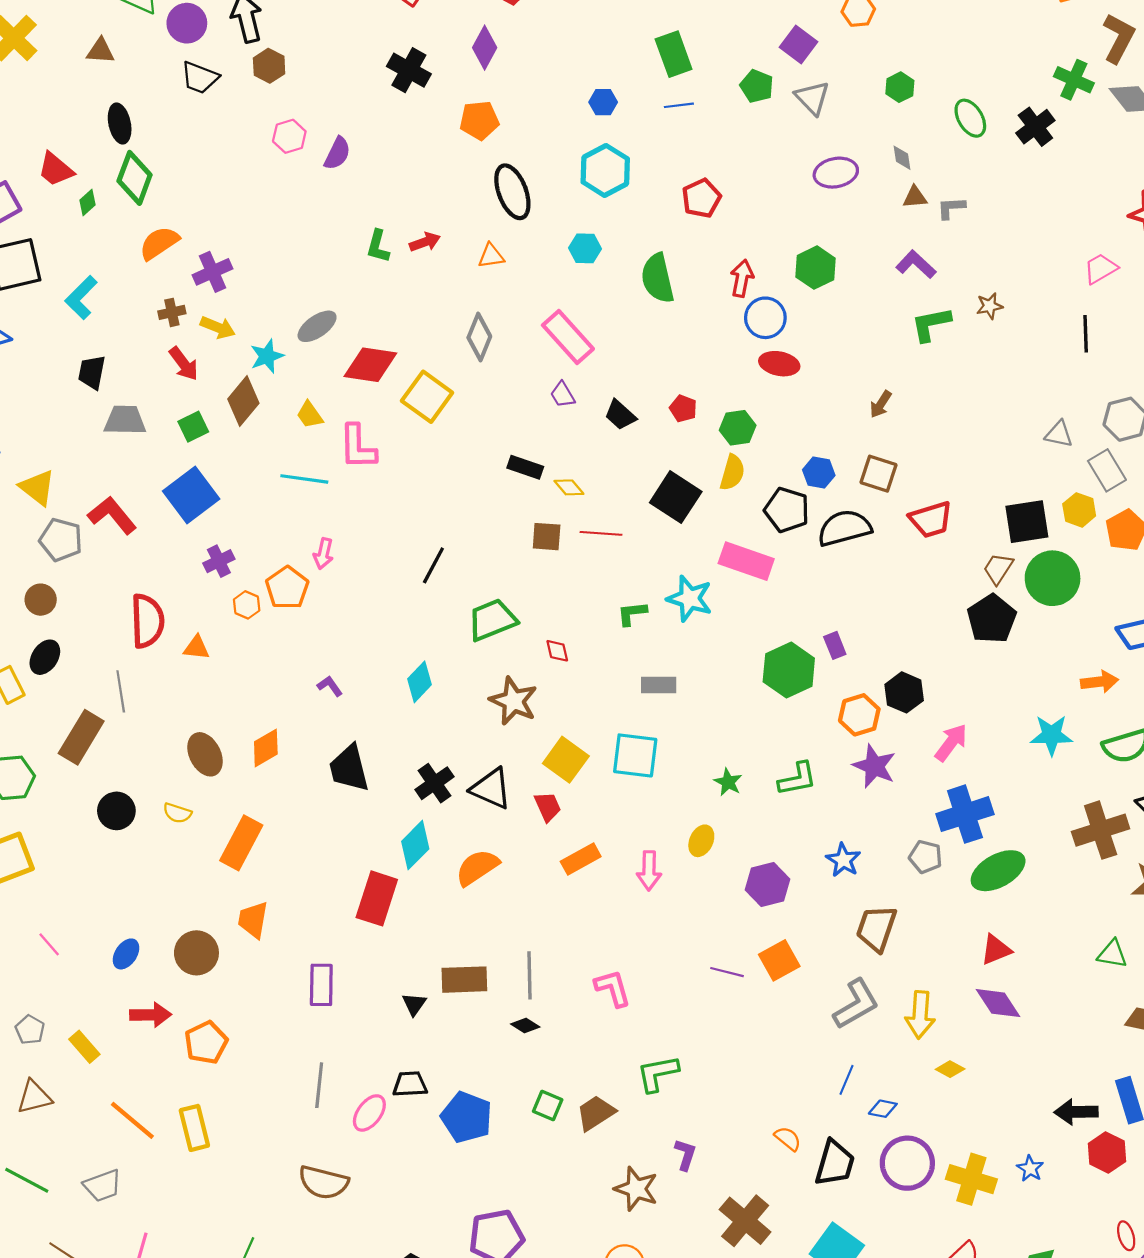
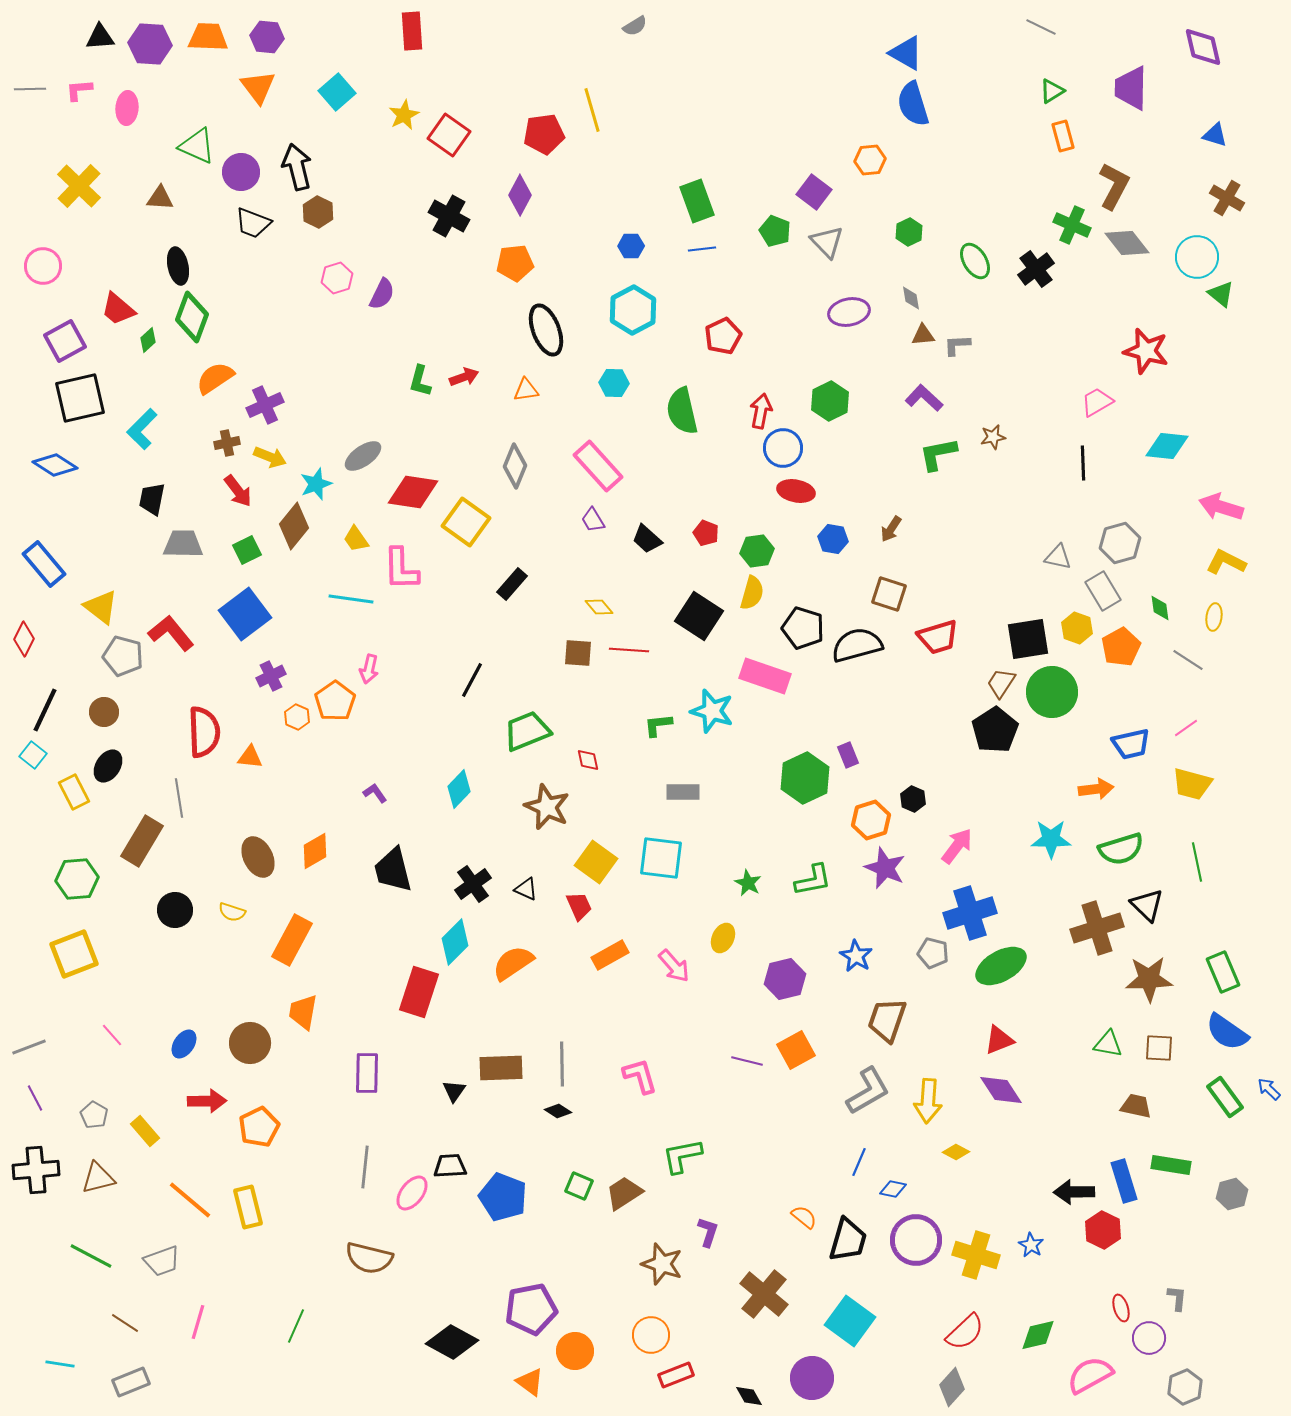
black rectangle: (525, 467) -> (512, 584), moved, turned -68
blue hexagon: (819, 473) -> (833, 539), moved
black hexagon: (904, 692) -> (913, 799), size x0.7
black triangle: (491, 788) -> (526, 889), size x0.6
pink arrow: (649, 871) -> (674, 966), turned -42

